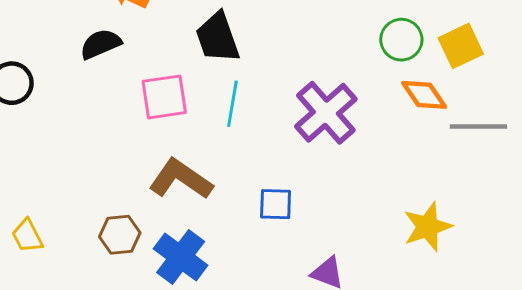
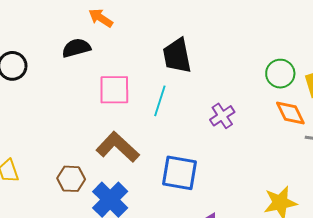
black trapezoid: (218, 38) -> (177, 56), moved
purple cross: (326, 113) -> (222, 116), size x0.6
blue square: (276, 204) -> (179, 173), size x1.5

